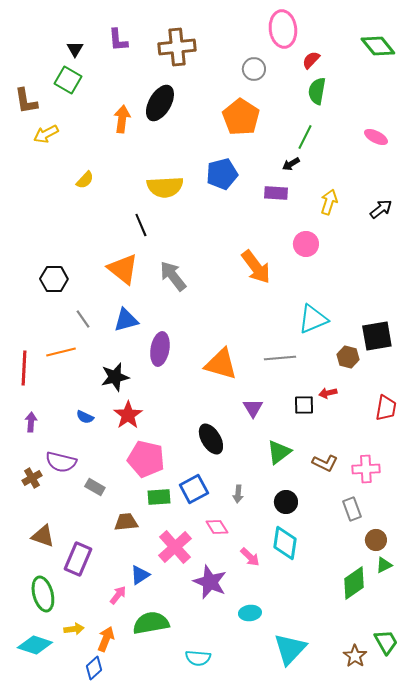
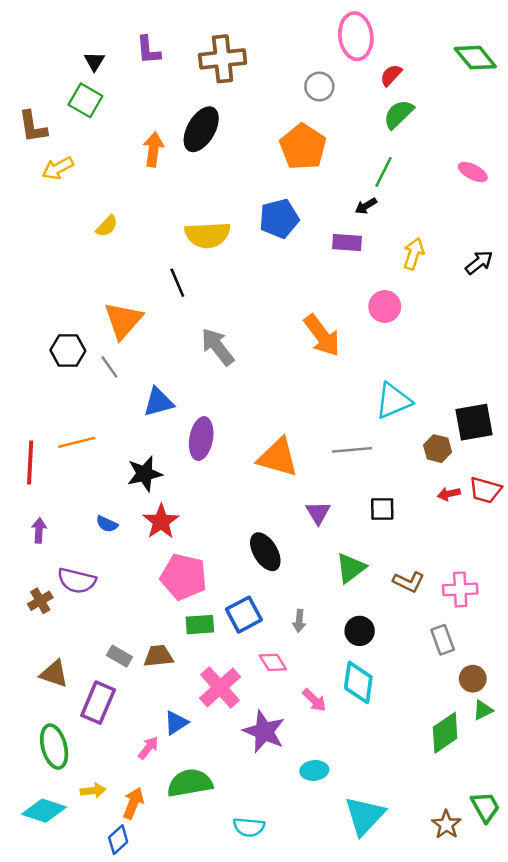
green semicircle: (317, 91) -> (399, 114), turned 36
orange triangle: (123, 269) -> (123, 320), moved, turned 32
gray line: (83, 319) -> (109, 367), moved
red arrow: (328, 393) -> (449, 494), moved
red trapezoid: (386, 408) -> (485, 490), moved, turned 96
gray rectangle: (95, 487) -> (119, 656), moved

